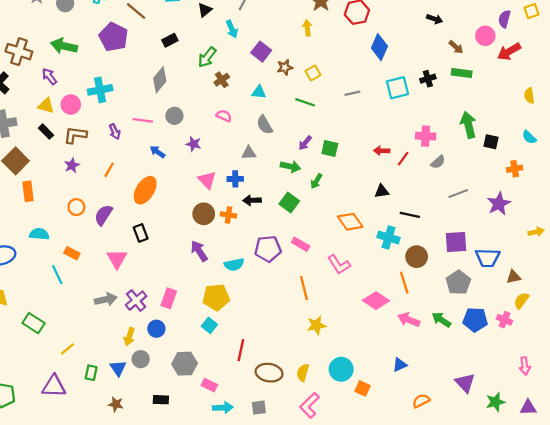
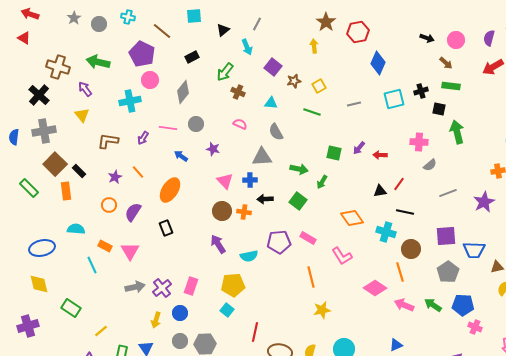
pink circle: (485, 36) -> (456, 40), moved
brown cross: (222, 80) -> (238, 92), turned -32
pink circle: (71, 105) -> (150, 80), moved
yellow triangle: (46, 106) -> (82, 115), turned 35
black rectangle: (46, 132) -> (79, 171), moved
purple arrow: (115, 132) -> (143, 138), turned 56
black square: (491, 142) -> (439, 109), moved
purple arrow: (305, 143) -> (359, 148), moved
gray triangle: (249, 153) -> (262, 157), size x1.5
red line: (403, 159) -> (399, 184), moved
purple star: (72, 165) -> (115, 177), moved
orange line: (109, 170) -> (138, 172), turned -72
pink triangle: (117, 259) -> (130, 251), moved
pink cross: (504, 320) -> (475, 327), moved
gray circle: (141, 359) -> (180, 341), moved

